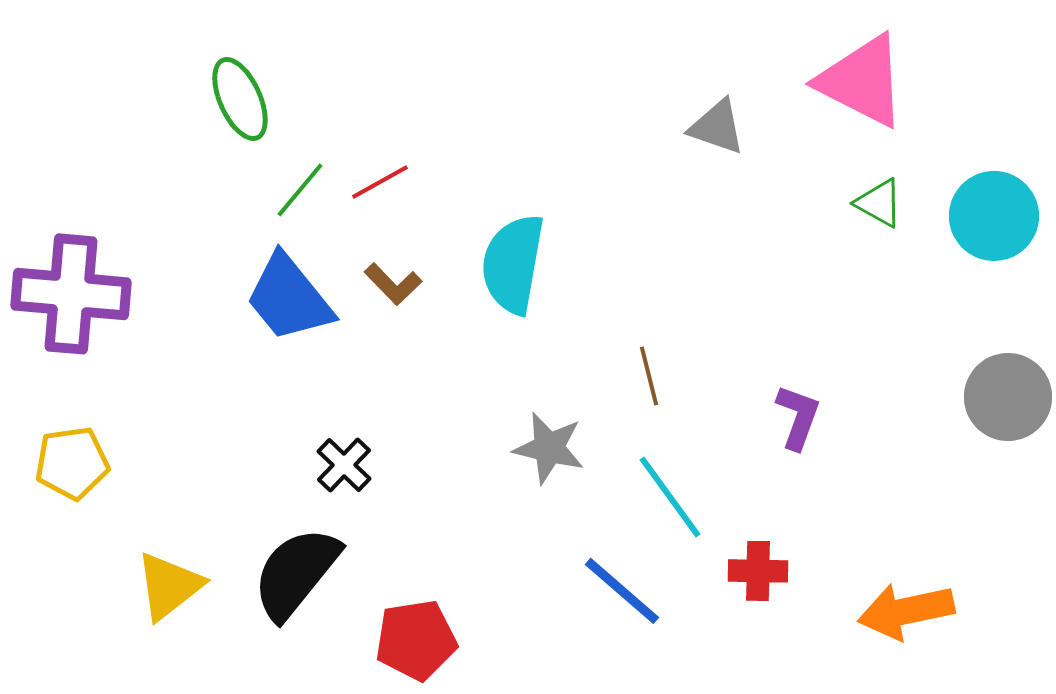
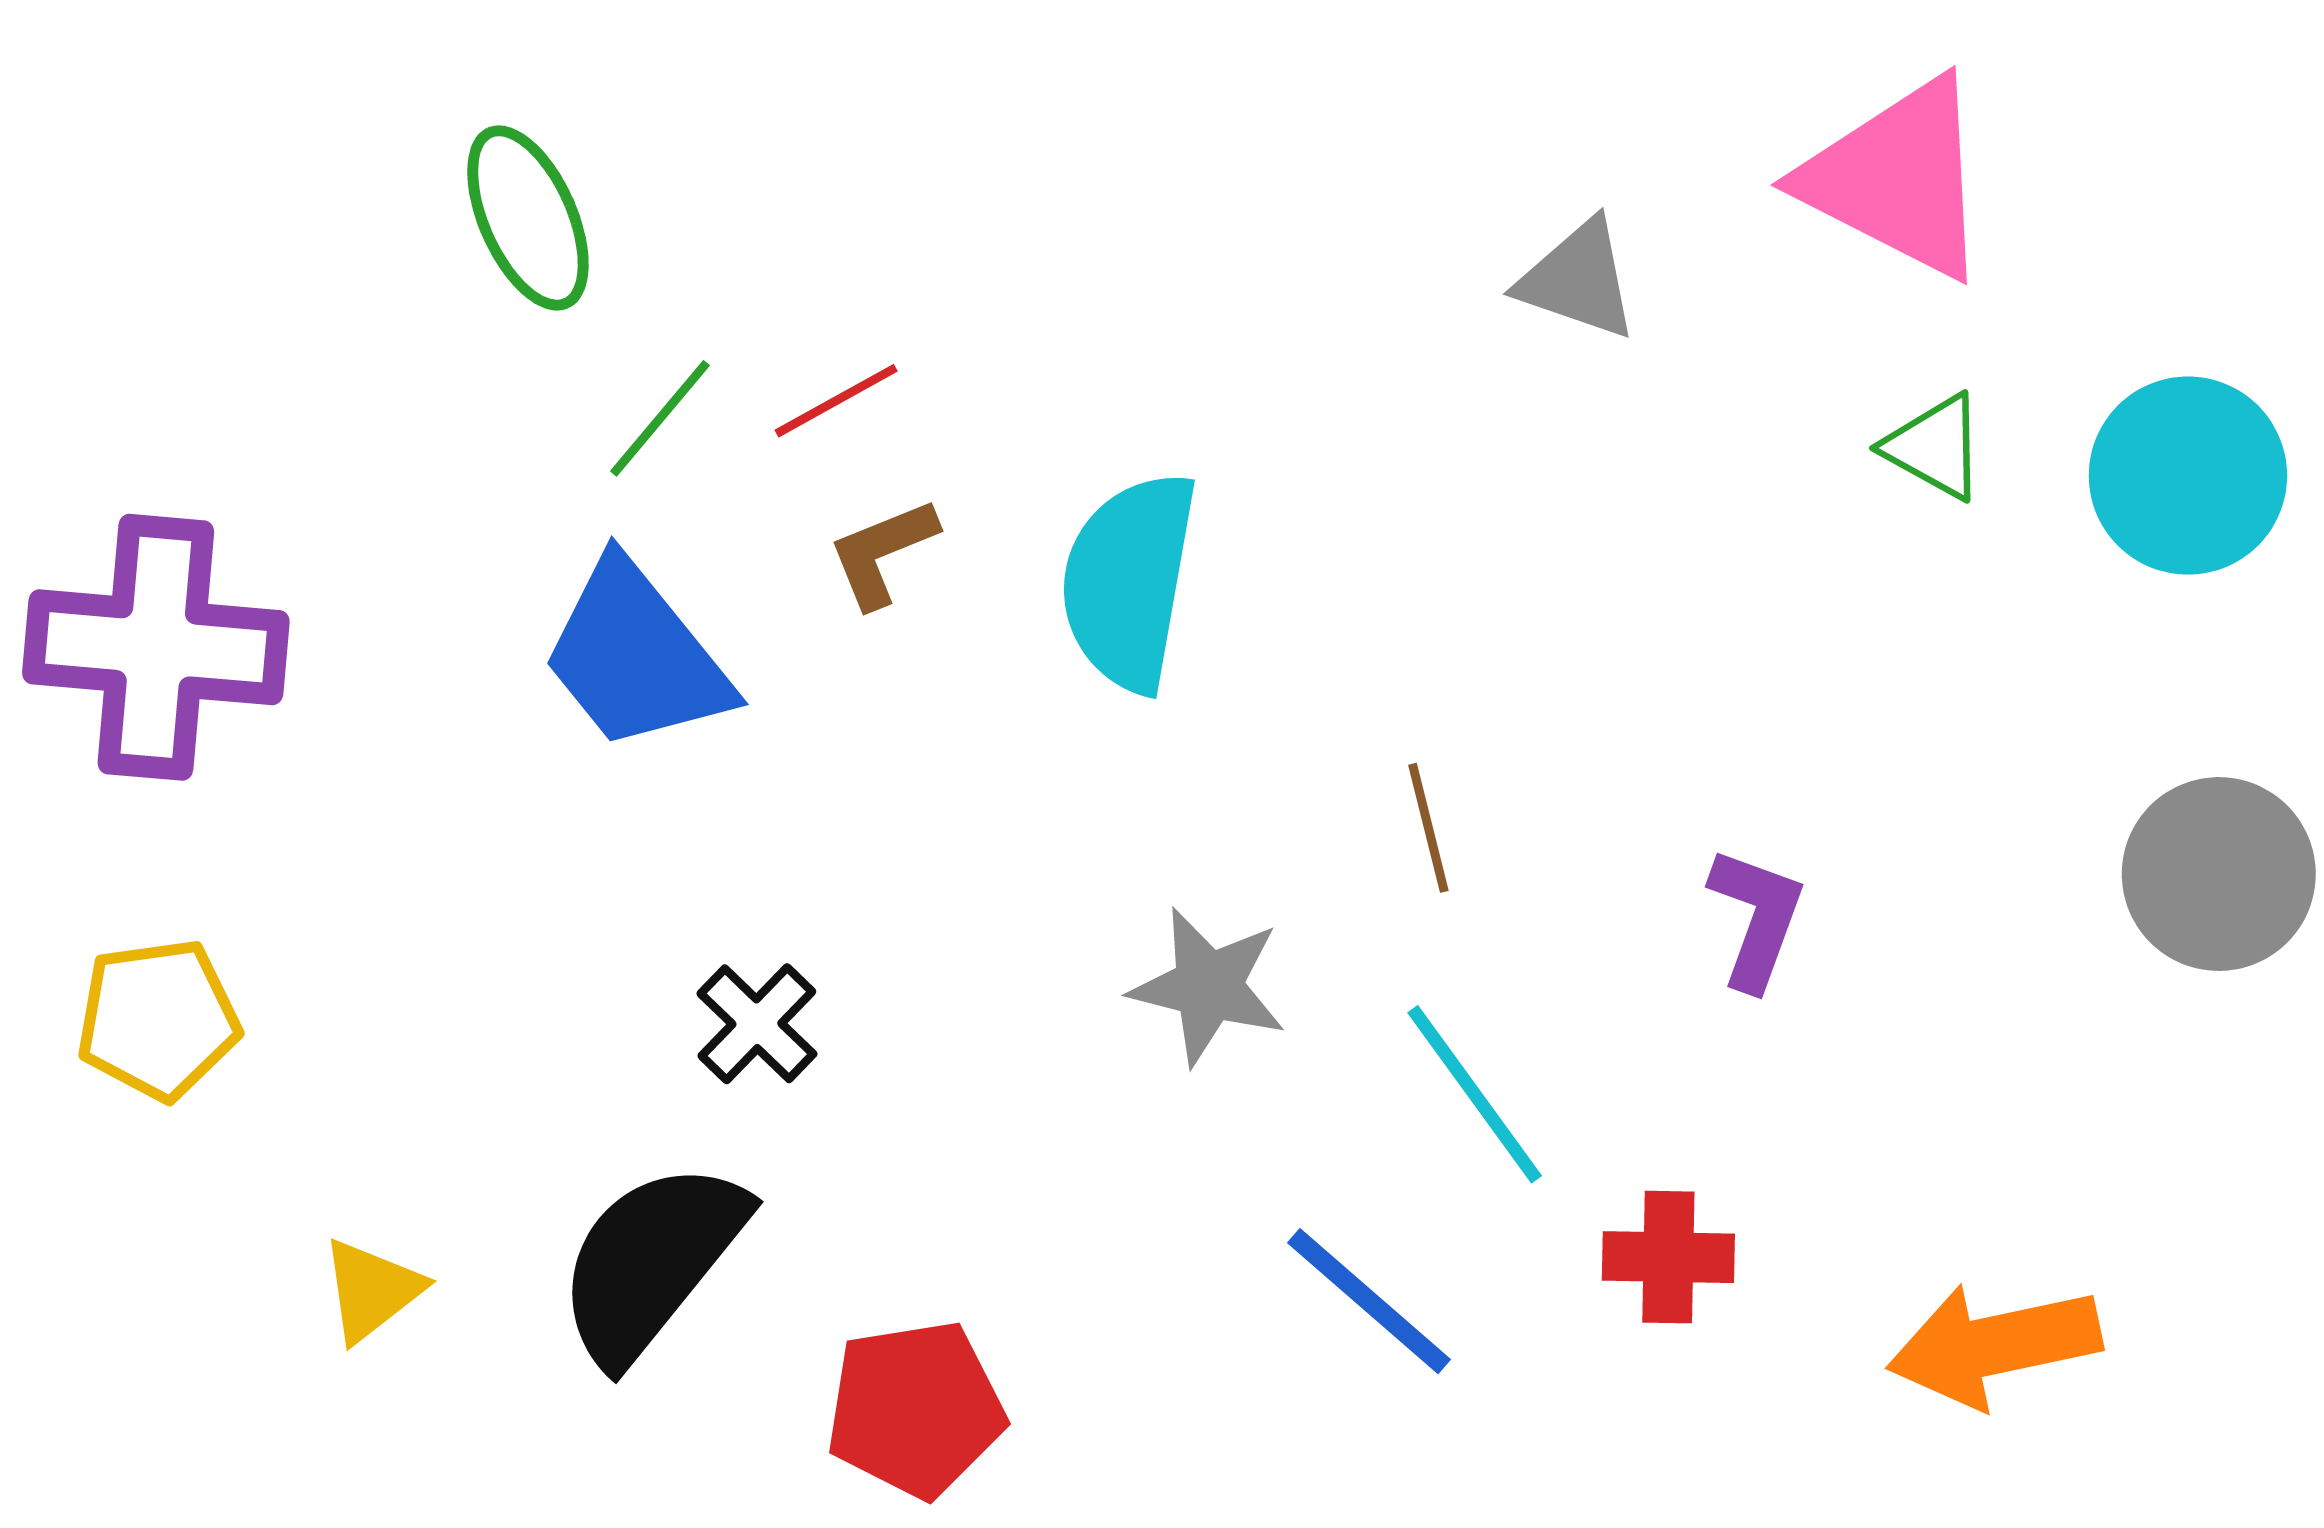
brown L-shape: (393, 284) -> (882, 553), moved, turned 112
yellow triangle: (169, 586) -> (372, 1290), size x0.7

